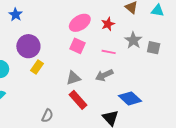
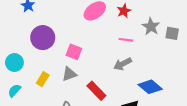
pink square: (77, 46) -> (74, 52), moved
yellow rectangle: (37, 67) -> (43, 79), moved
gray triangle: (73, 78) -> (69, 74), moved

